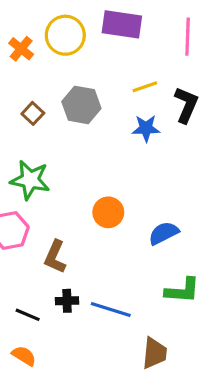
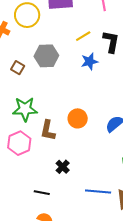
brown L-shape: (55, 257) -> (48, 130), moved
black cross: (67, 301) -> (63, 167), moved, turned -32
blue line: (111, 309) -> (98, 191), moved

